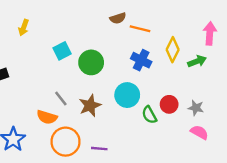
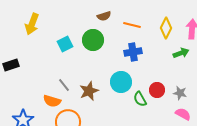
brown semicircle: (118, 18) -> (104, 16), moved
yellow arrow: (24, 28) -> (32, 24), size x1.5
yellow diamond: (173, 50) -> (166, 28), moved
blue cross: (141, 60) -> (133, 52), turned -36
green circle: (91, 62) -> (93, 40), moved

